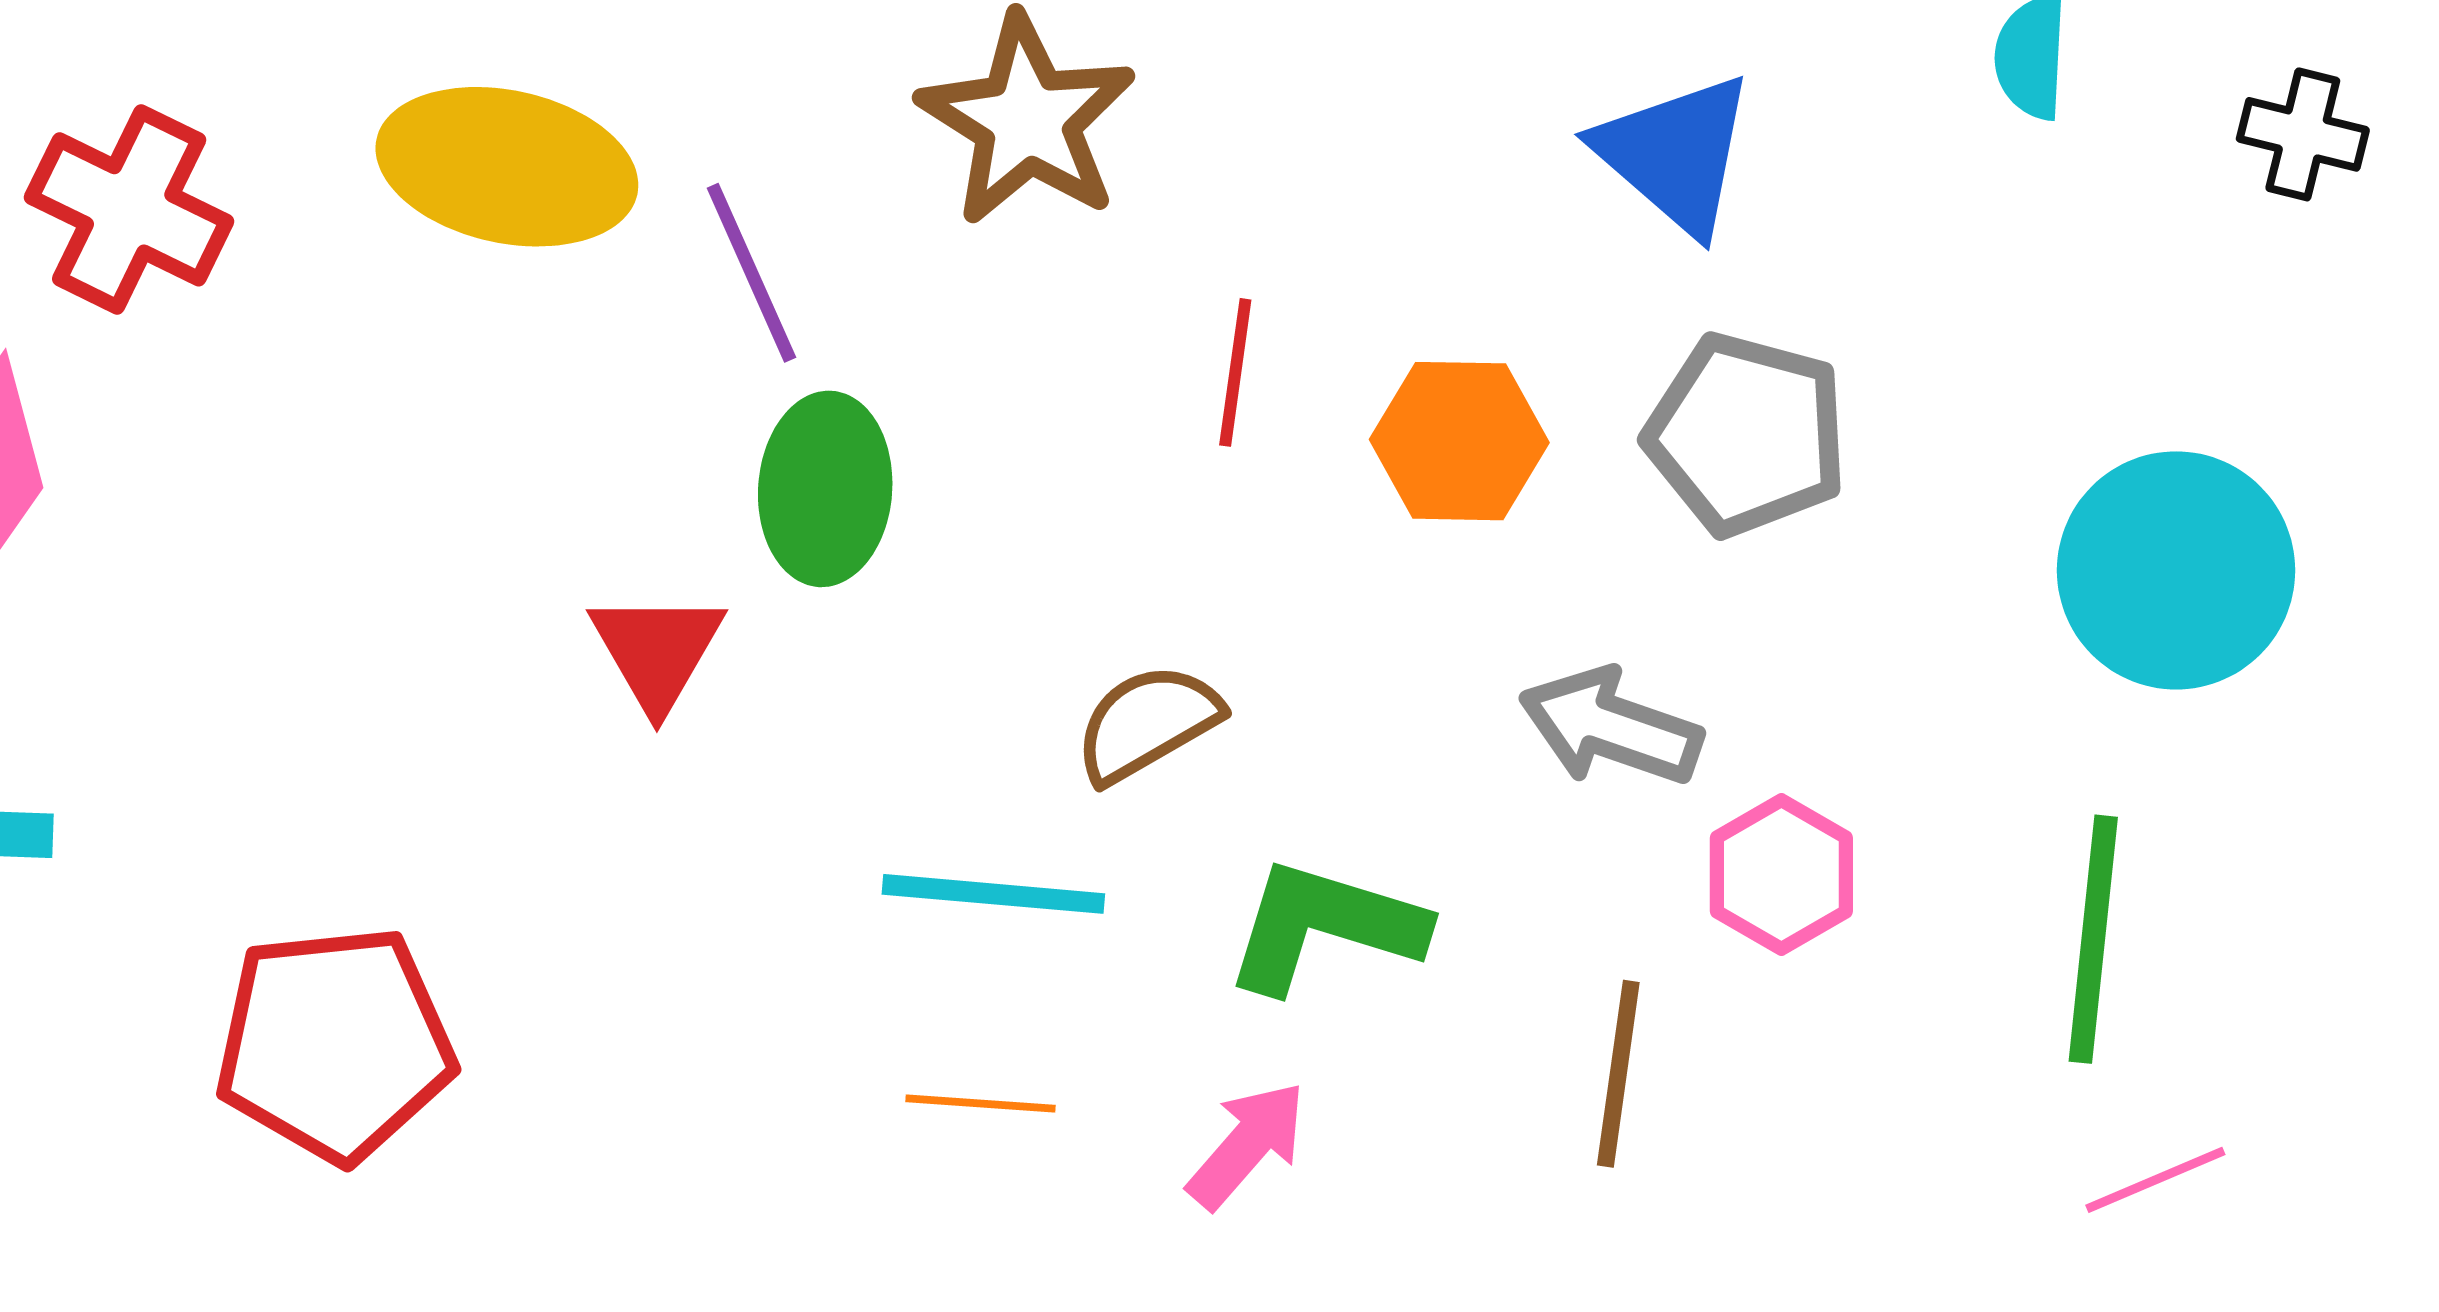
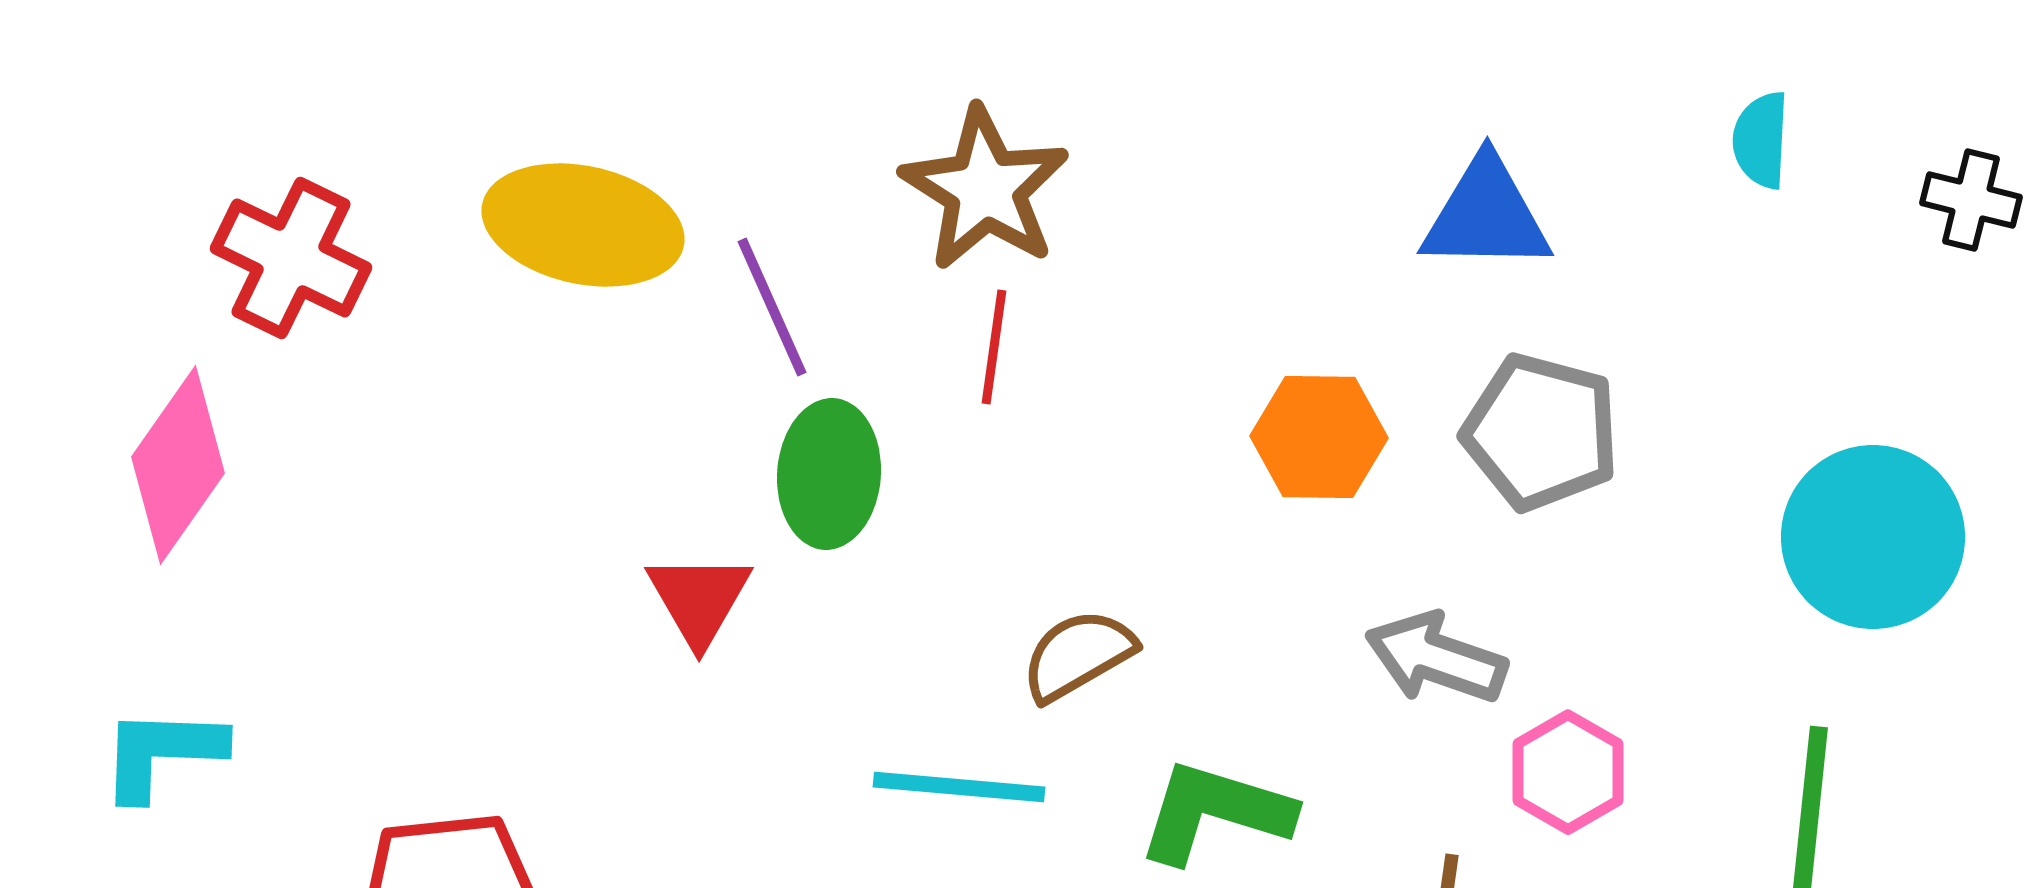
blue triangle: (1675, 154) -> (1486, 215), turned -40
red line: (1235, 372) -> (994, 347), moved

